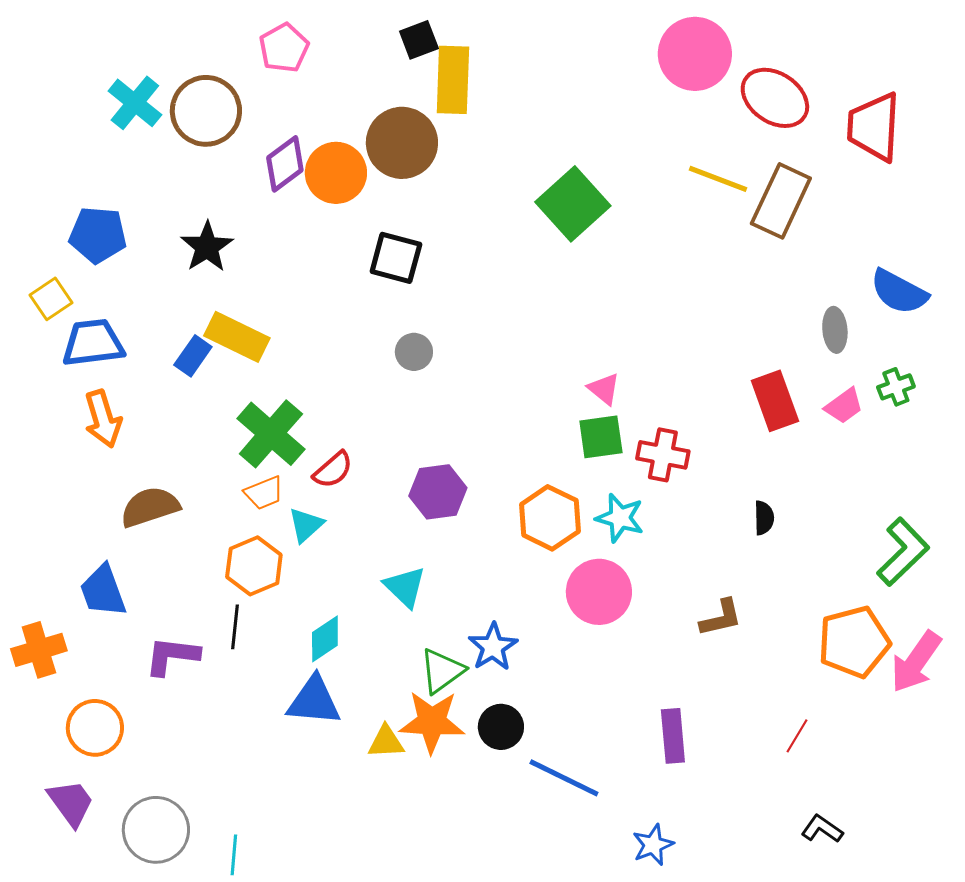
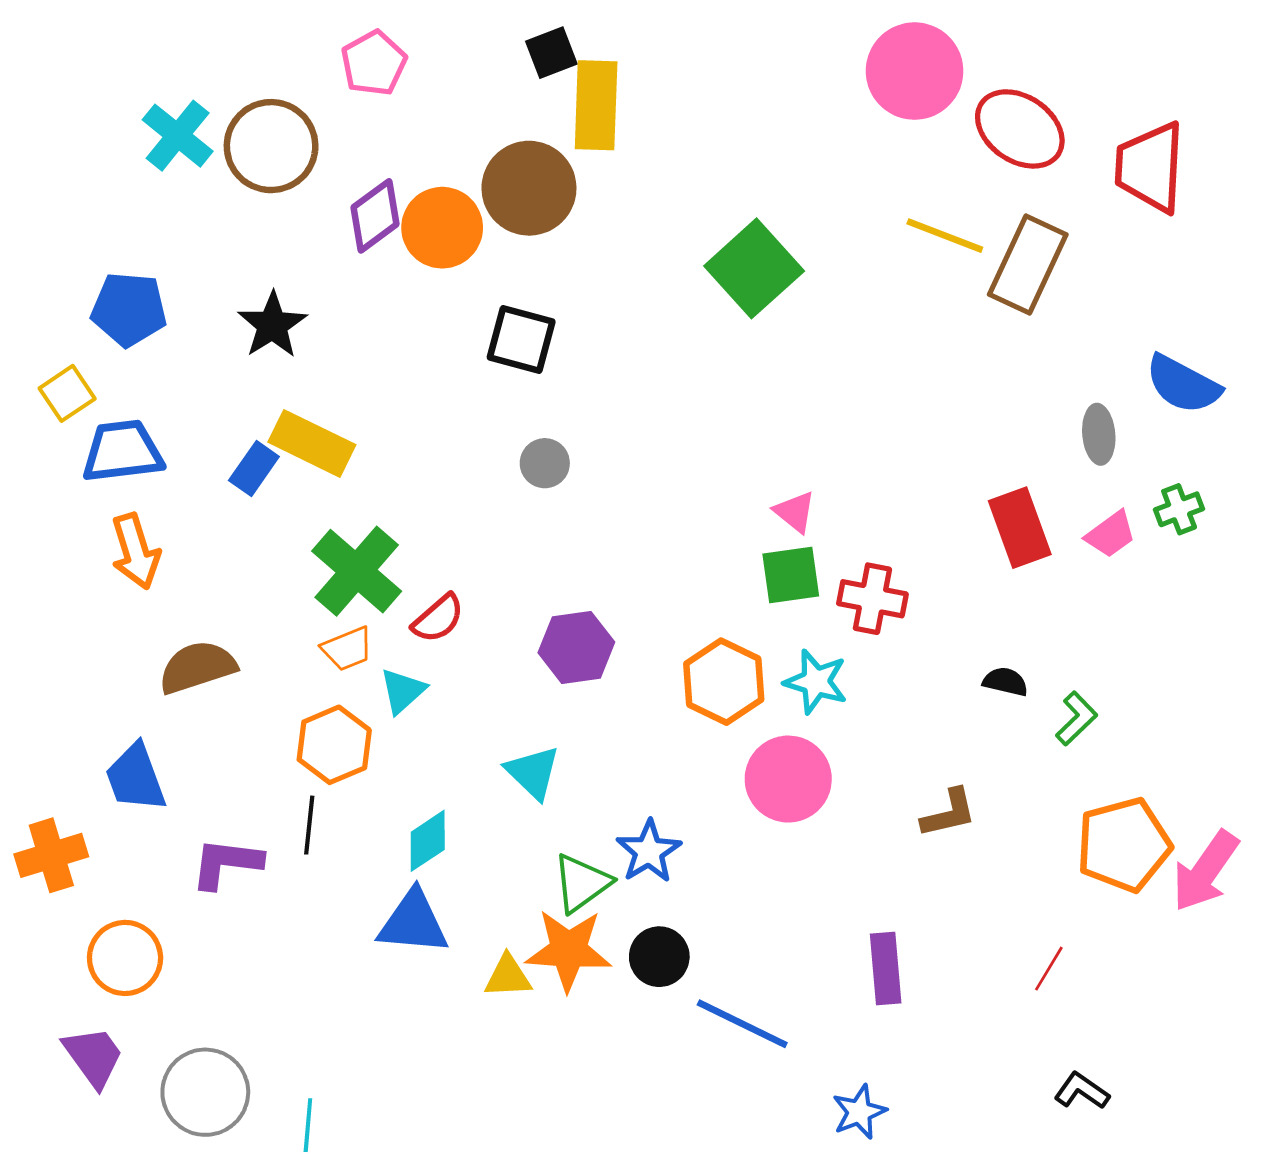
black semicircle: (764, 518) -> (1005, 682), turned -76
green L-shape: (903, 552) -> (1076, 718), moved, size x0.6

